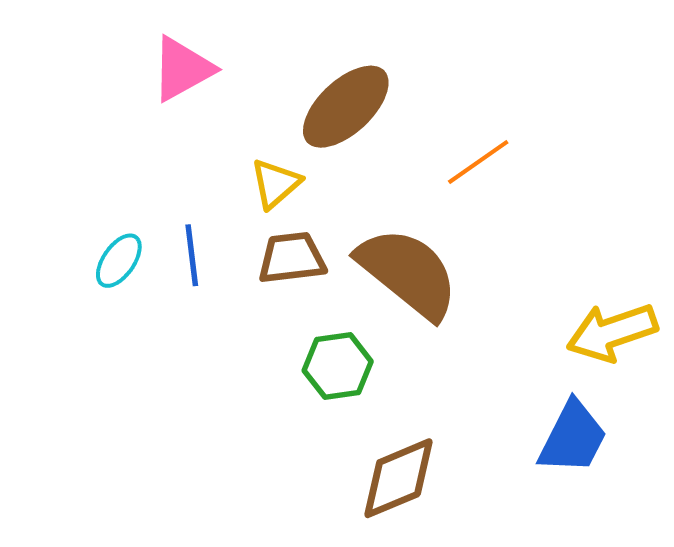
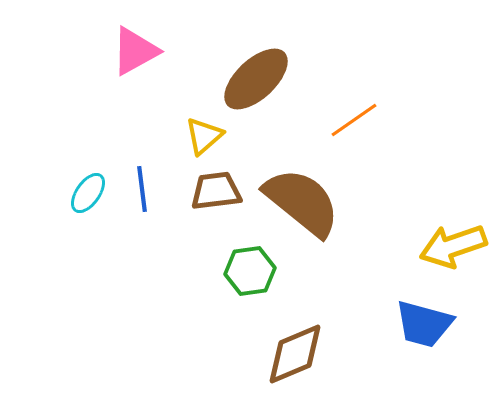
blue trapezoid: (573, 438) -> (424, 324), turned 78

